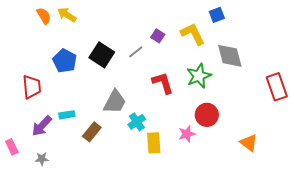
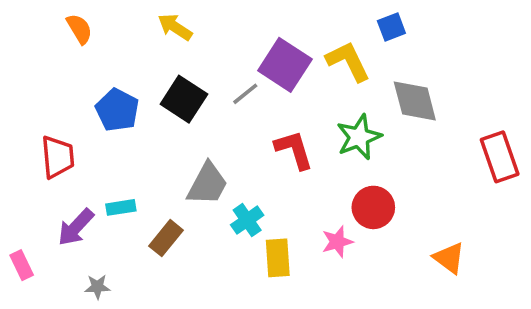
yellow arrow: (67, 15) -> (175, 27), moved
purple square: (158, 36) -> (285, 65), size x2.0
gray star: (42, 159) -> (97, 287), moved

